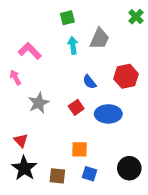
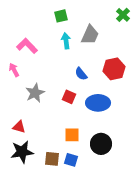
red square: (76, 107) -> (69, 97), turned -32
red triangle: (21, 141) -> (19, 127), turned -32
black star: (24, 168) -> (22, 152), turned 30
black circle: (129, 168) -> (101, 144), moved
blue square: (89, 174) -> (71, 160), moved

